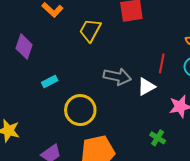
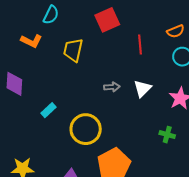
red line: (162, 63) -> (140, 44), moved
gray arrow: (117, 77) -> (112, 87), size x0.6

